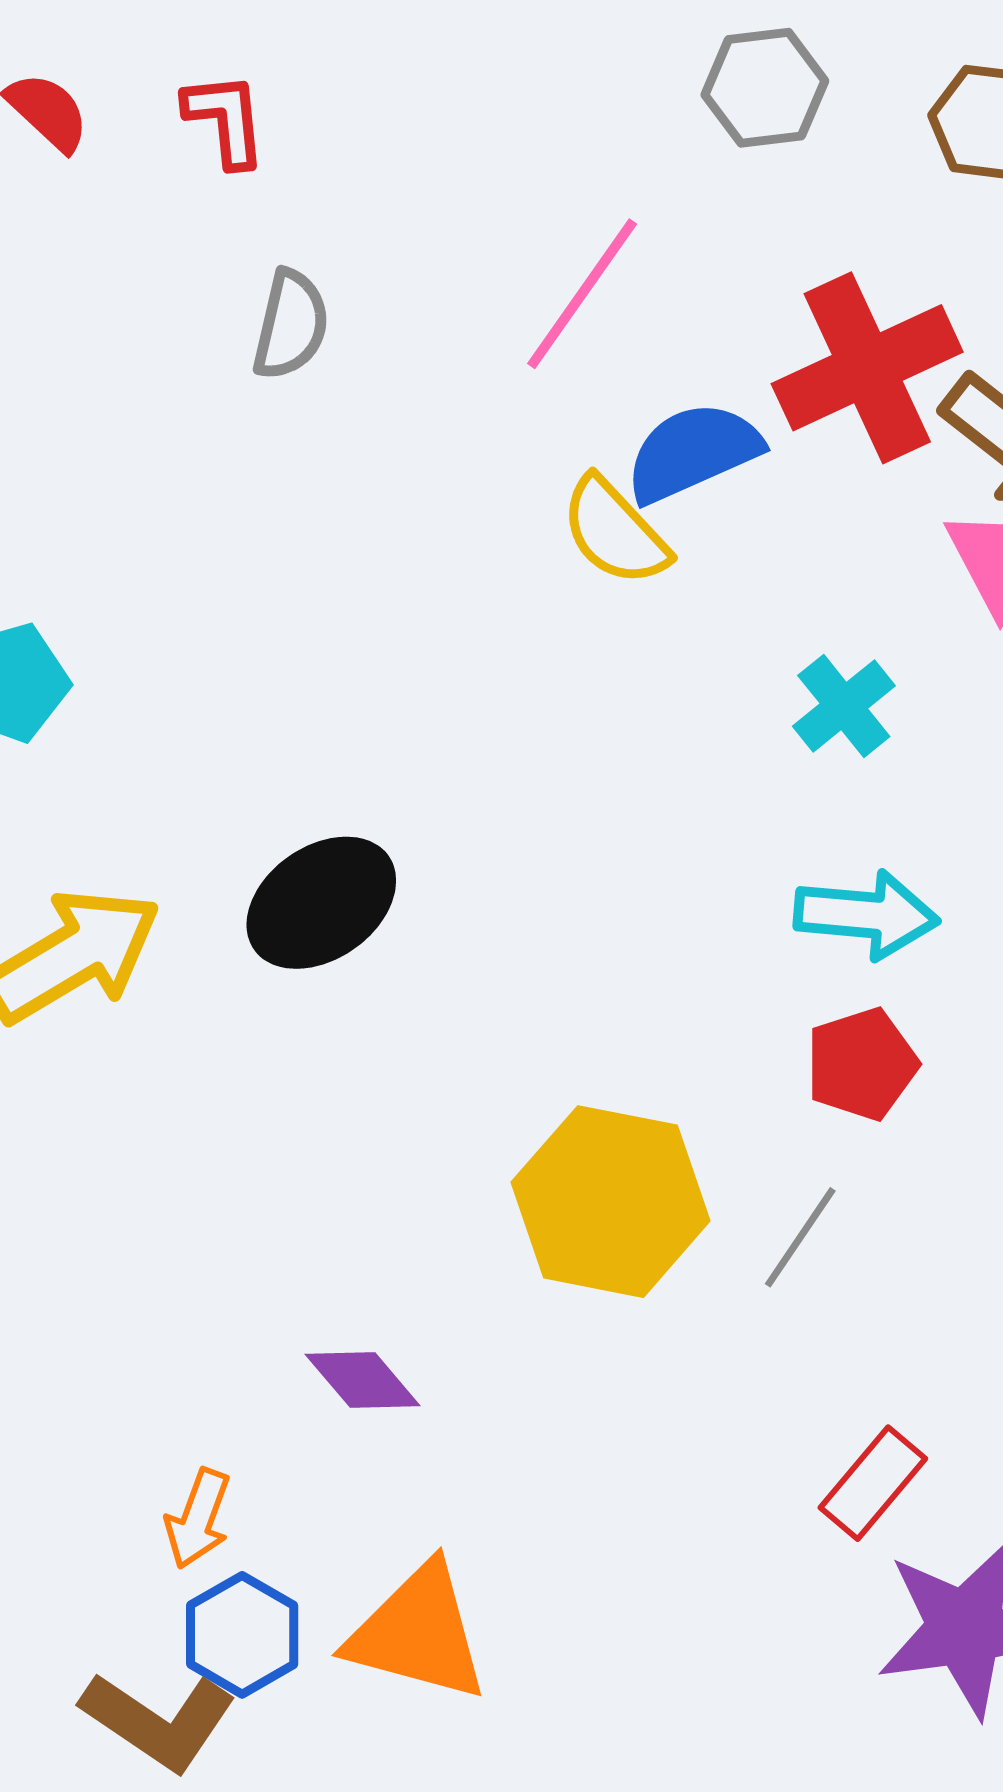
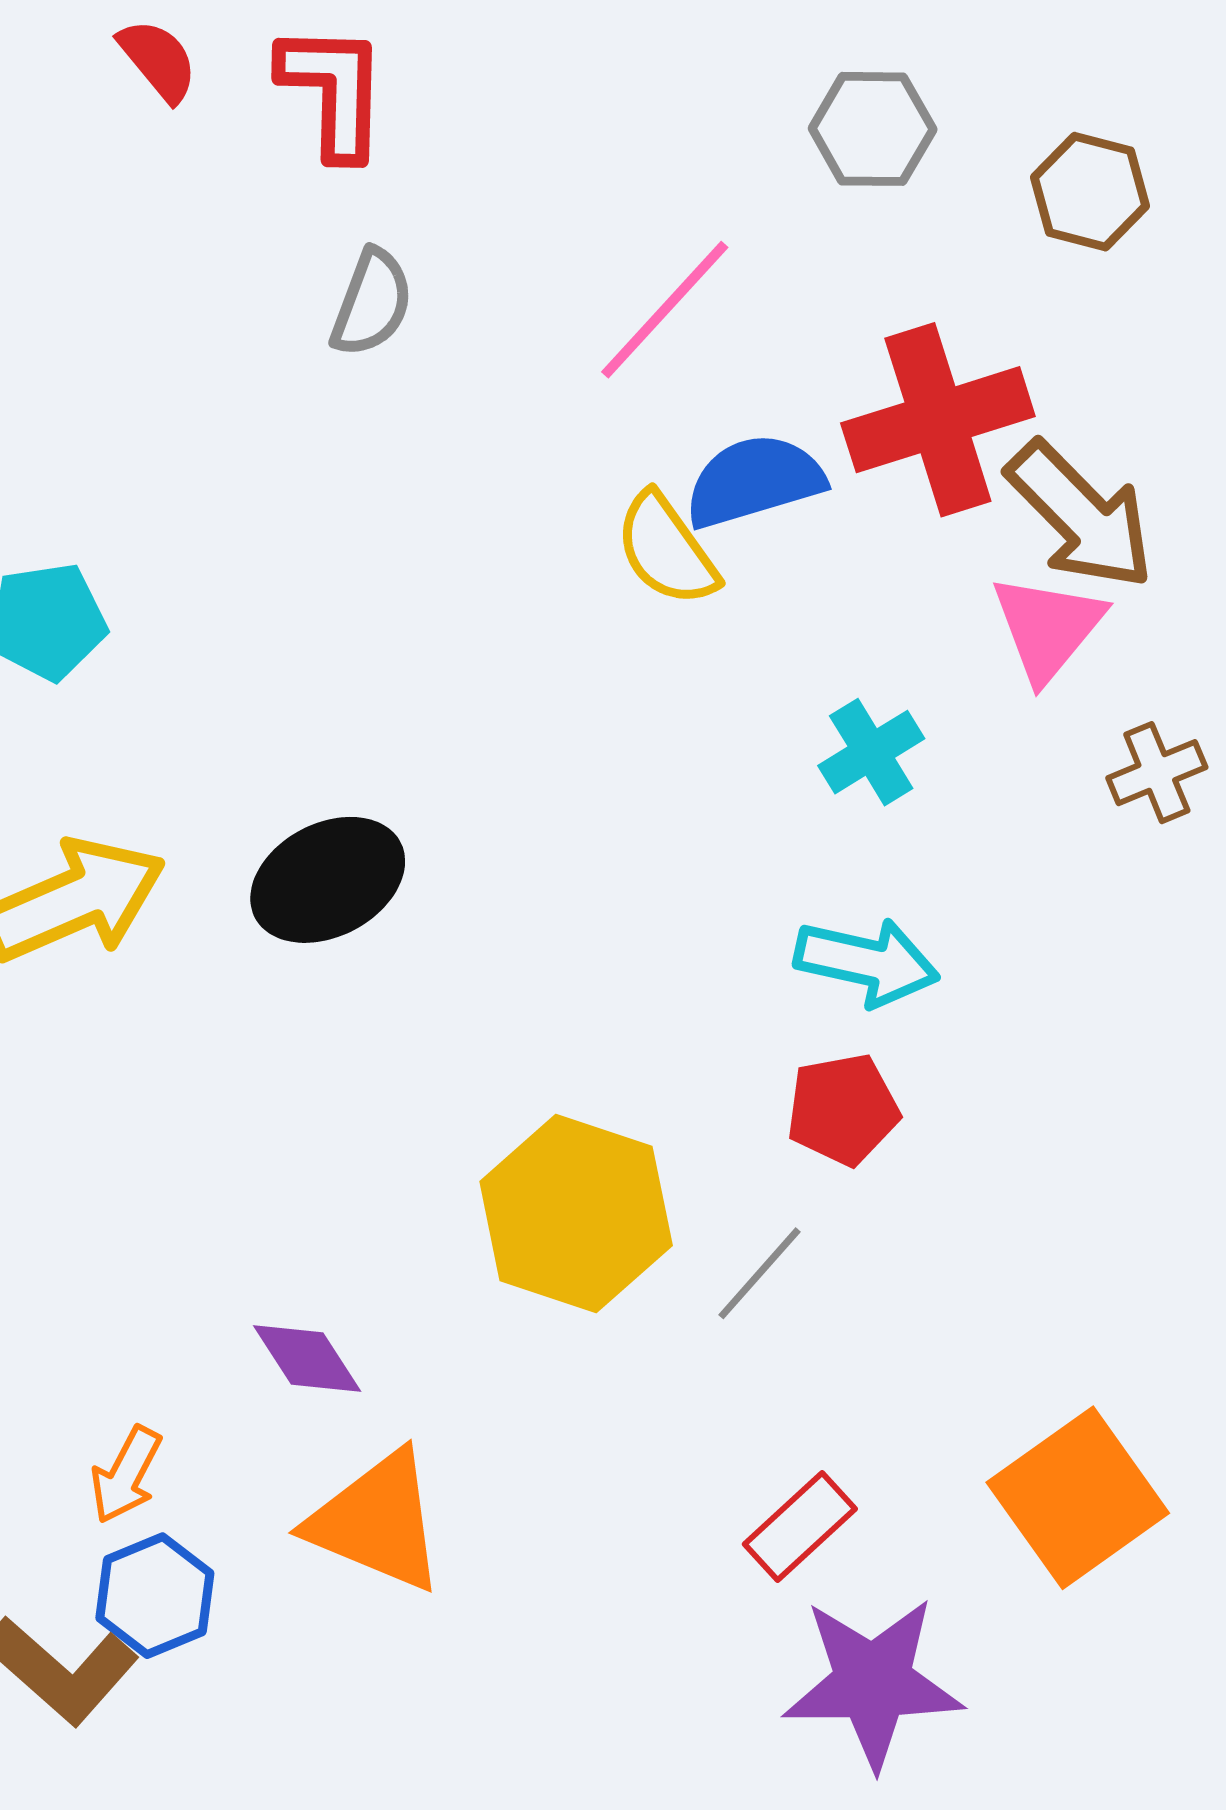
red L-shape: (225, 119) -> (333, 91), size x1.4
orange triangle: (418, 1633) -> (377, 1521), moved

